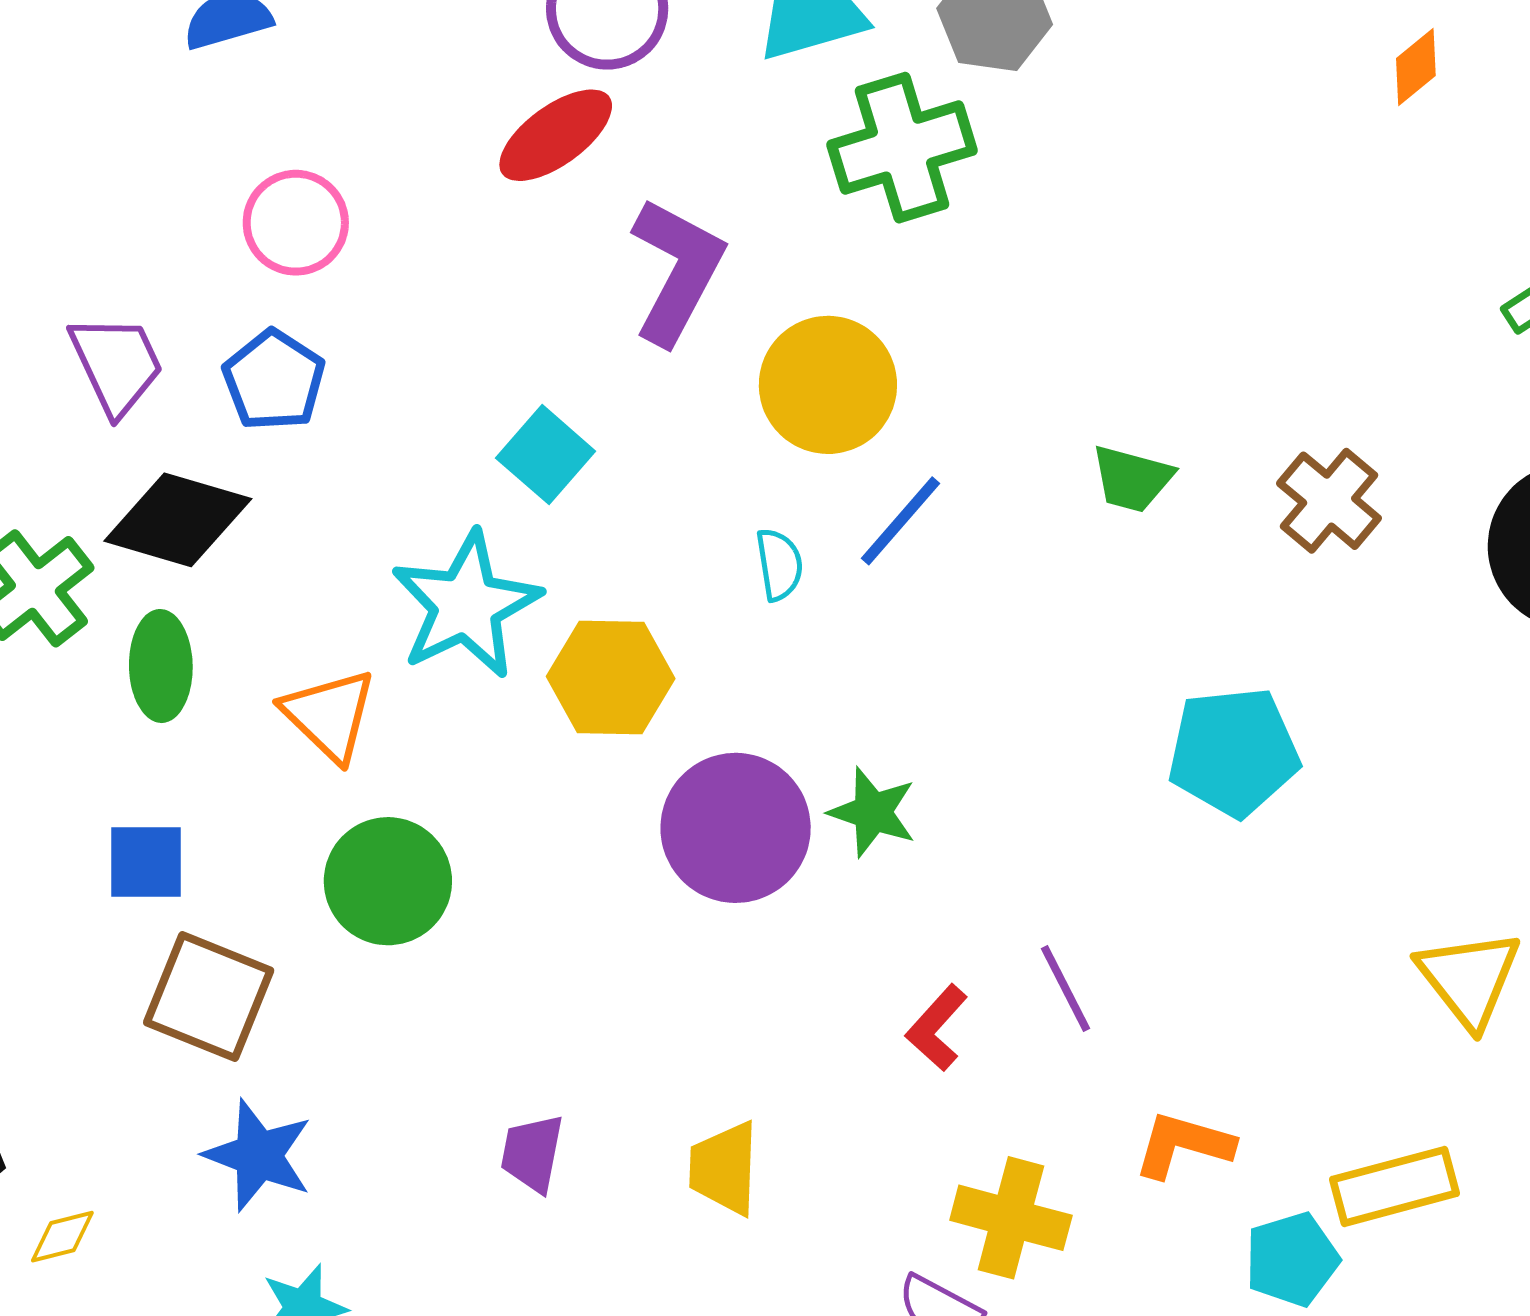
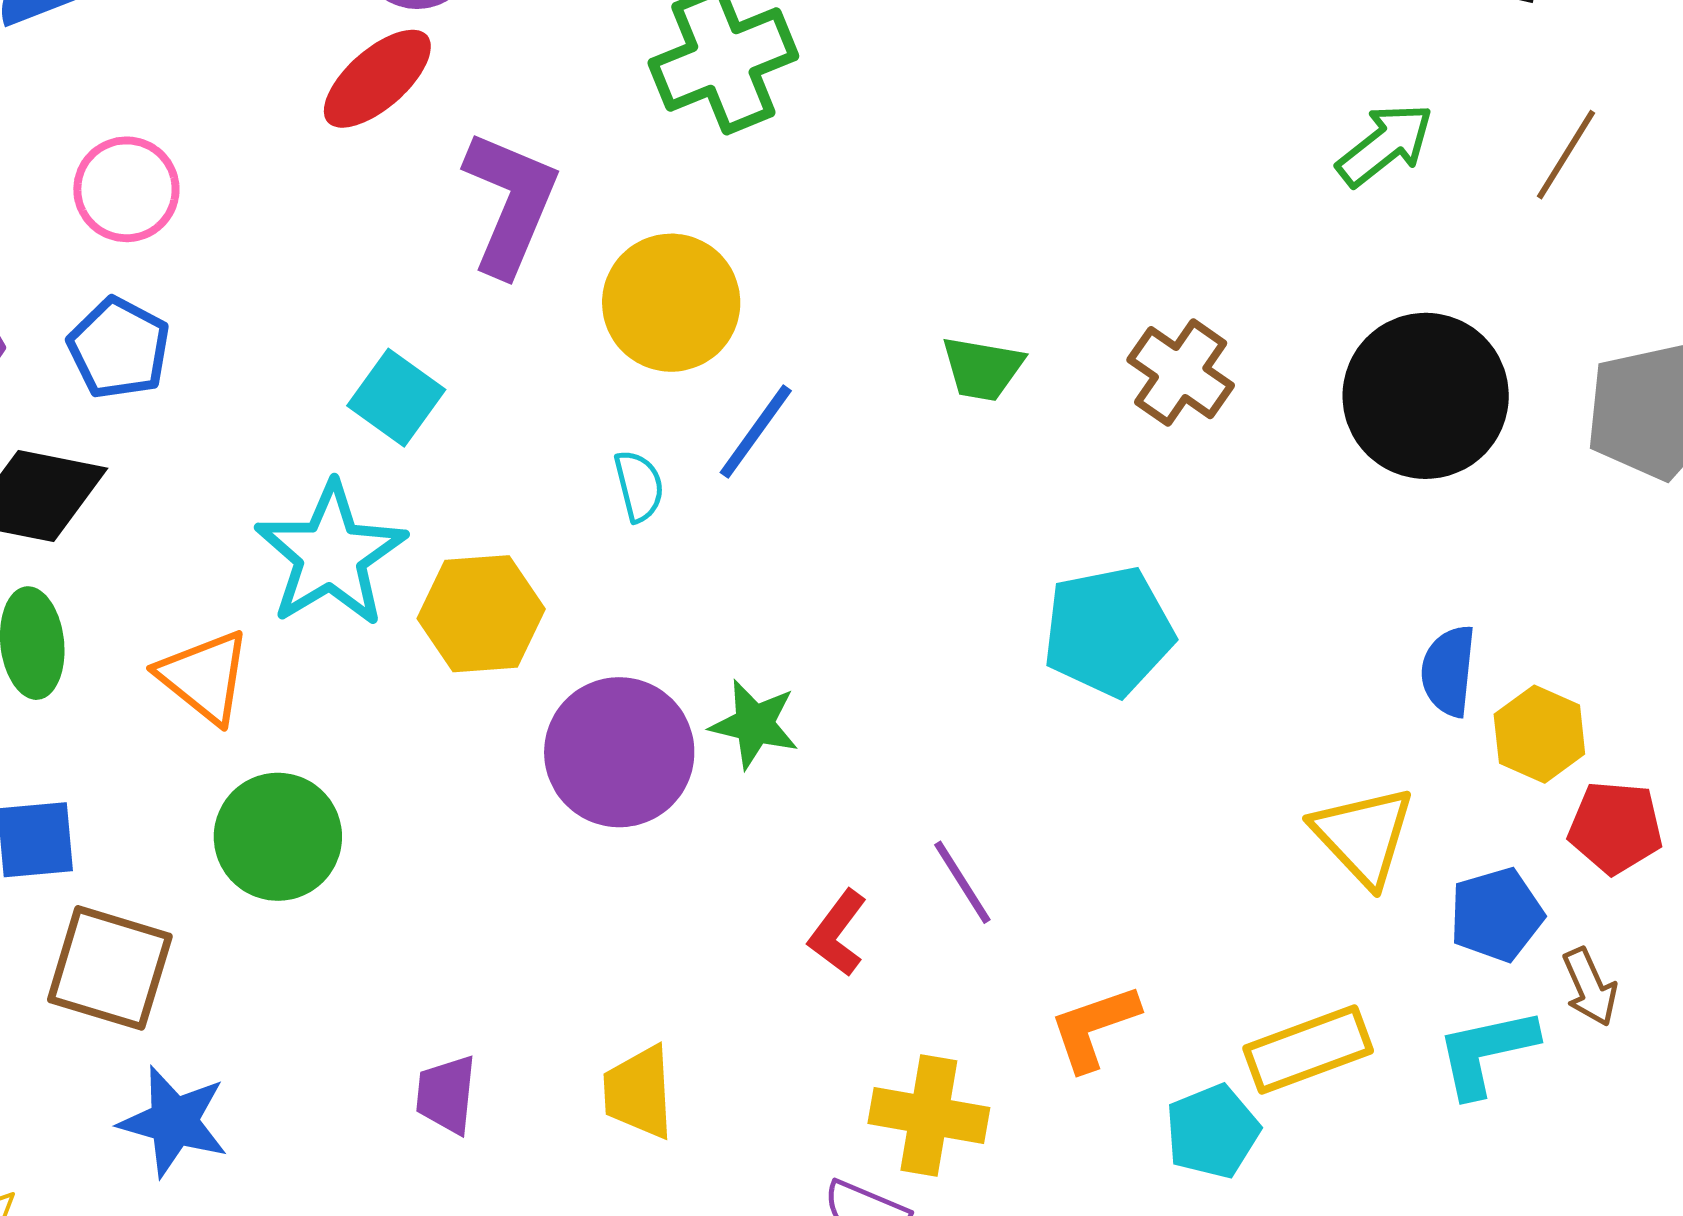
orange L-shape: (1183, 1145) -> (1094, 1027), turned -30

